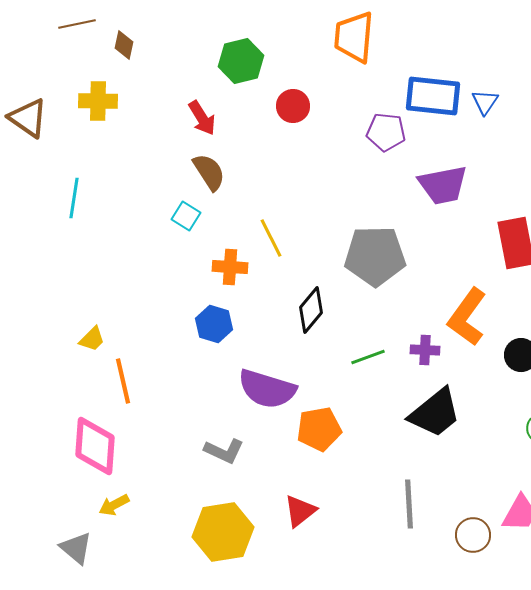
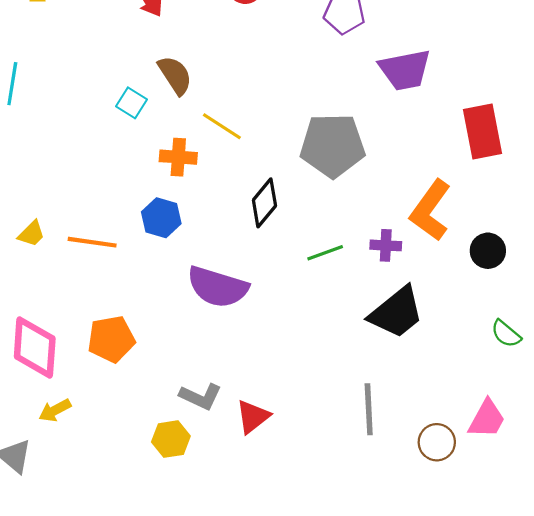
brown semicircle: (209, 172) -> (175, 75), moved
yellow line: (271, 238) -> (222, 126), turned -30
orange line: (123, 381) -> (92, 242), moved, turned -69
orange pentagon: (319, 429) -> (111, 339), moved
gray L-shape: (224, 451) -> (201, 396), moved
yellow hexagon: (223, 532) -> (171, 439), size x0.6

